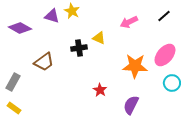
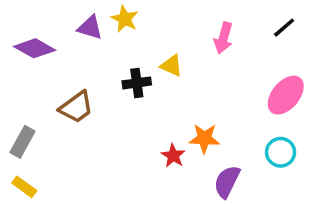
pink arrow: (129, 22) -> (223, 38), turned -48
orange star: (135, 66) -> (204, 138), moved, size x0.7
cyan circle: (172, 83) -> (281, 152), moved

